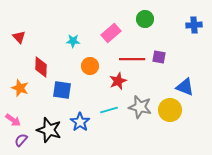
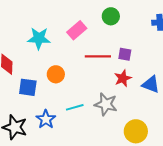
cyan star: (73, 41) -> (39, 38), size x1.6
orange circle: (90, 66) -> (56, 74), moved
red star: (118, 81) -> (123, 78), moved
yellow circle: (170, 110) -> (136, 131), moved

